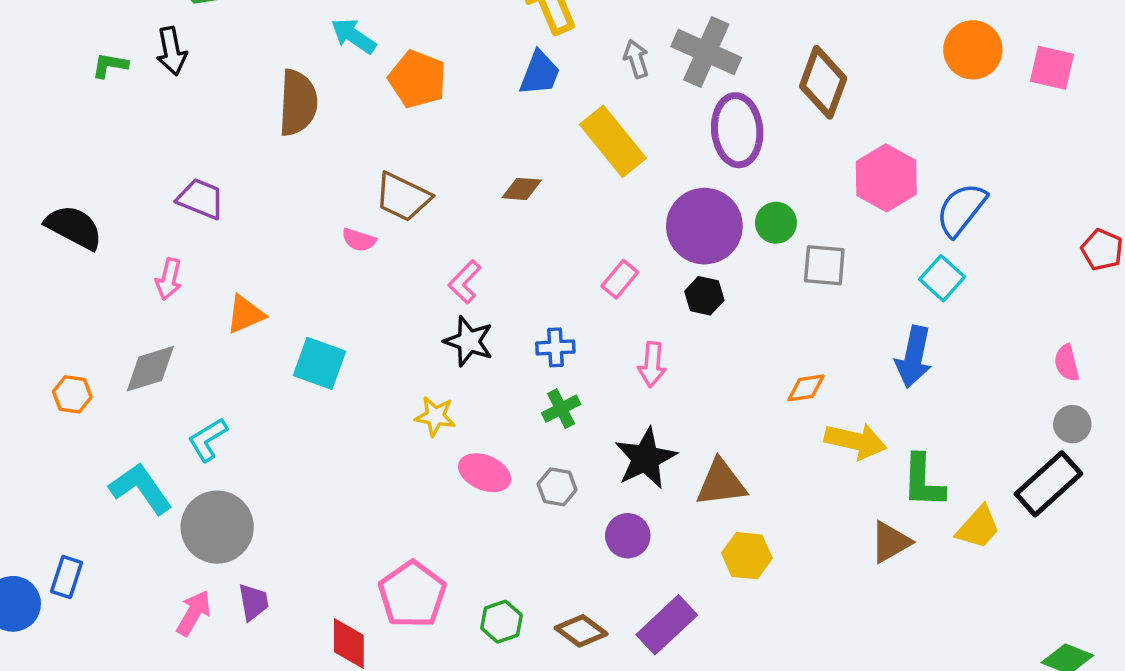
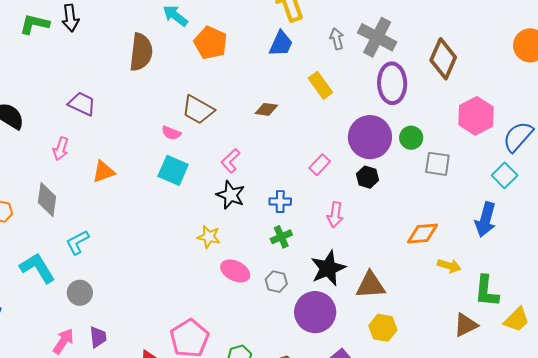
green L-shape: (110, 65) -> (34, 24), size x1.4
yellow rectangle: (613, 141) -> (320, 85), size x0.7
cyan square: (319, 363) -> (173, 170), moved
gray diamond: (150, 369) -> (47, 200), turned -68
orange diamond: (806, 388) -> (423, 234), size x1.4
yellow arrow: (855, 441) -> (449, 266), size x0.7
gray circle: (217, 527) -> (80, 293), size x0.6
purple circle: (628, 536) -> (315, 312), size x1.6

